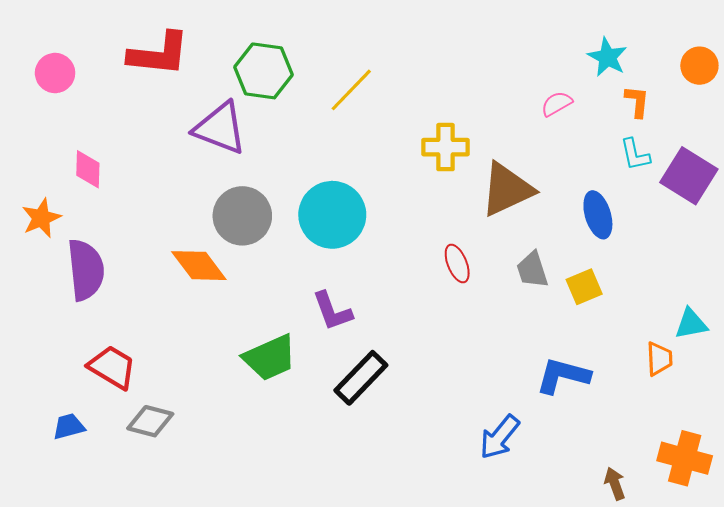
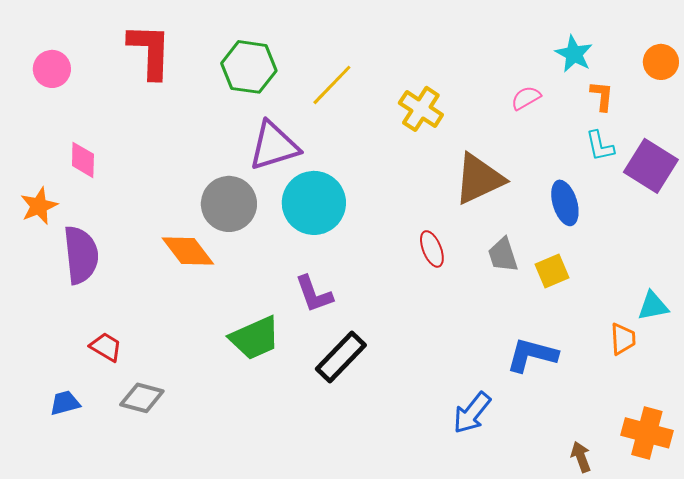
red L-shape: (159, 54) -> (150, 51), turned -94
purple triangle: (220, 128) -> (274, 146), moved, turned -38
yellow cross: (446, 147) -> (421, 109), moved, turned 33
red trapezoid: (112, 367) -> (106, 347), size x0.7

